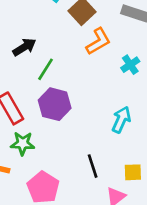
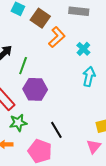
cyan arrow: (121, 120) -> (89, 76), moved
black line: (93, 166) -> (56, 130), moved

